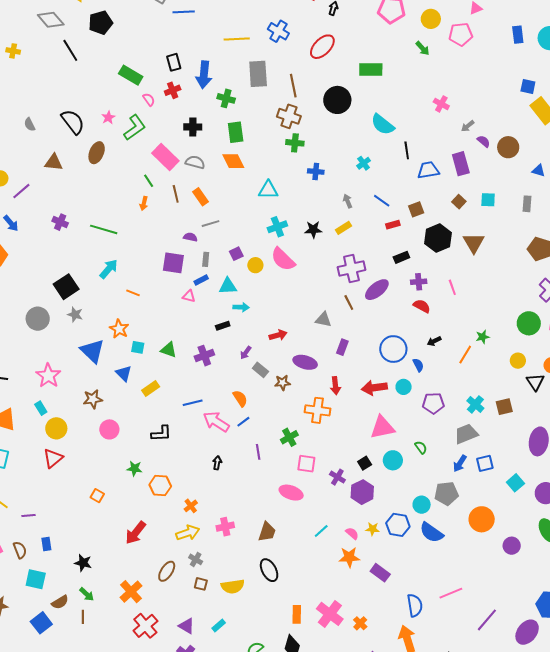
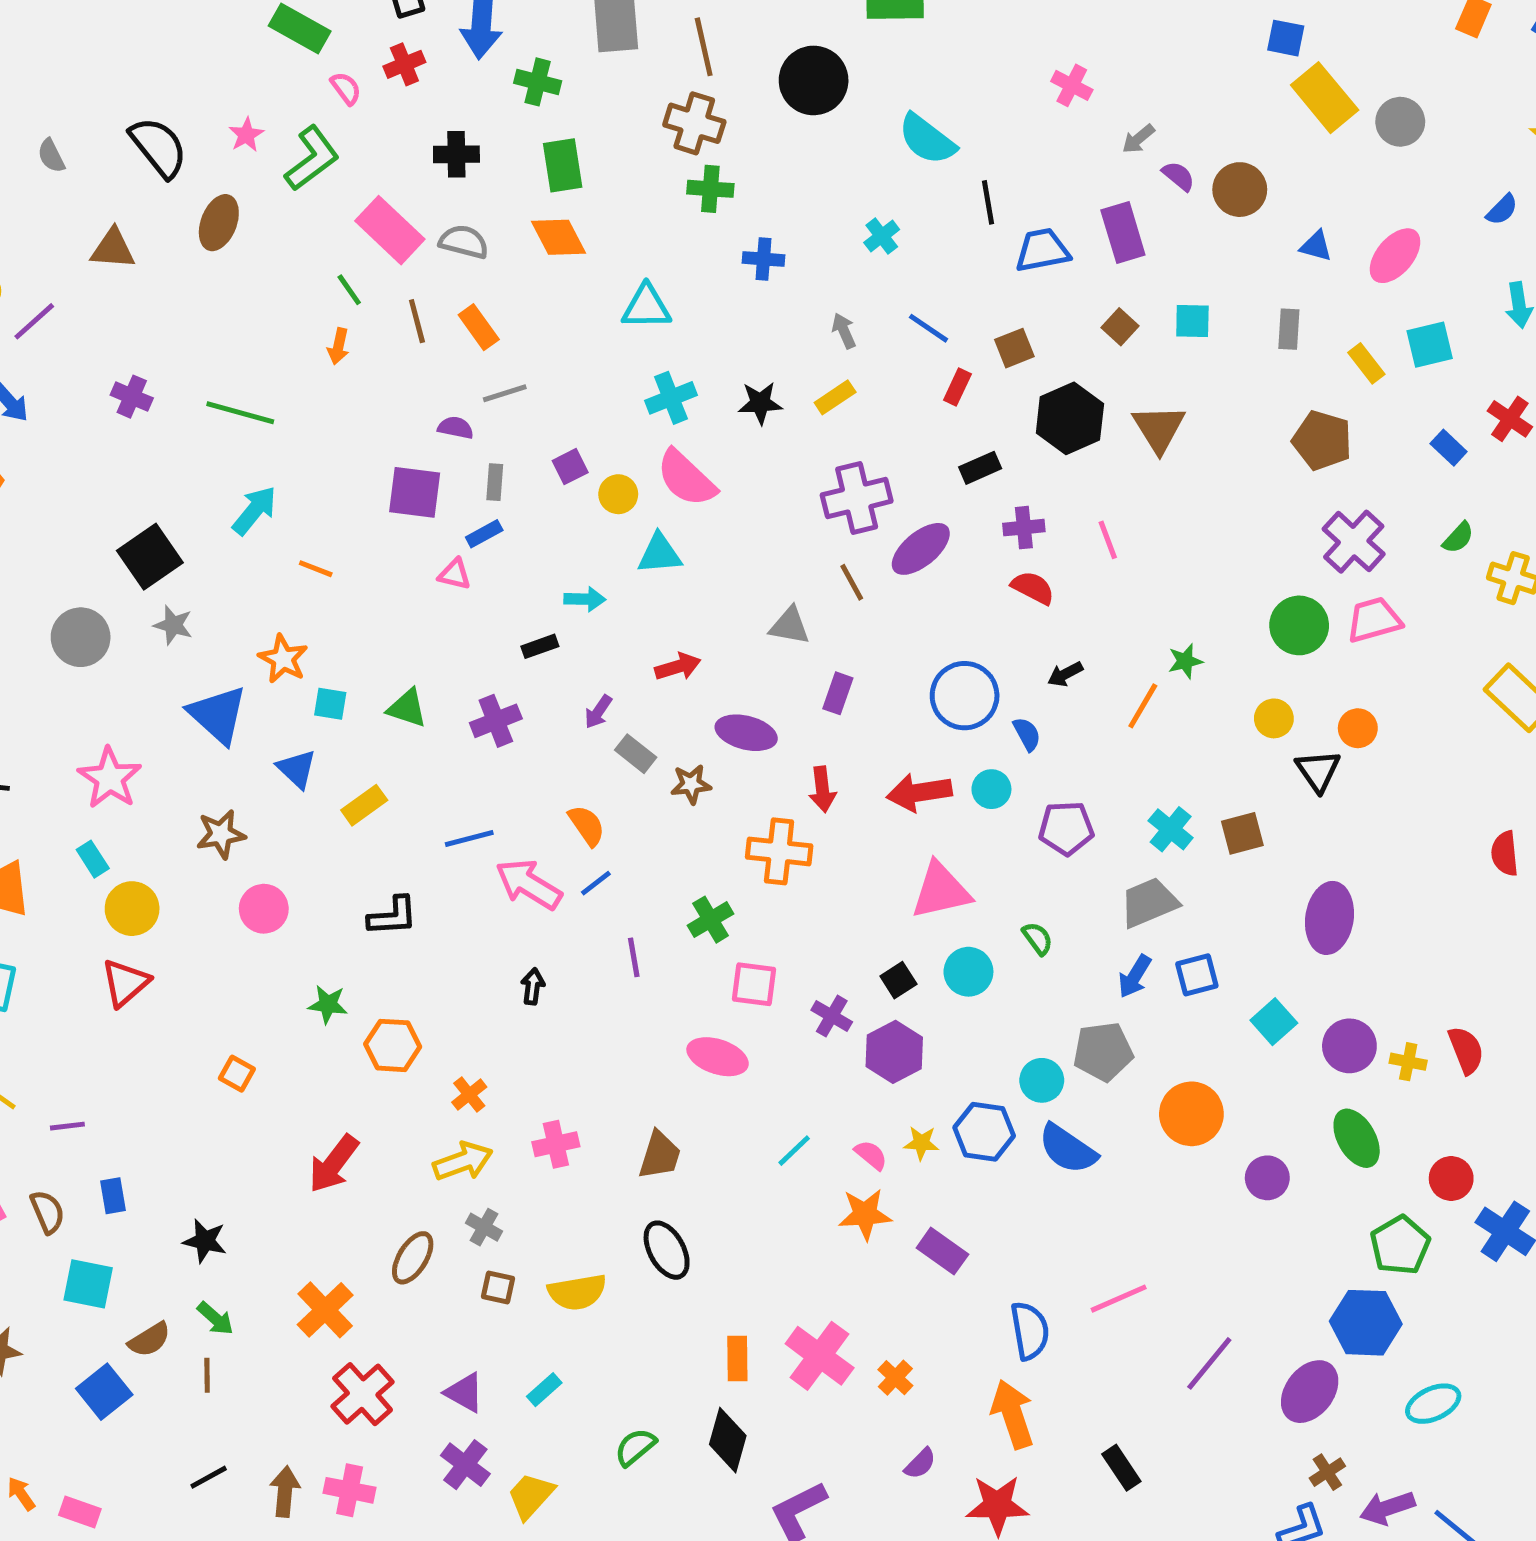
red rectangle: (393, 225) -> (957, 387), turned -48
cyan triangle: (228, 286) -> (660, 554), moved

